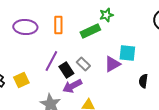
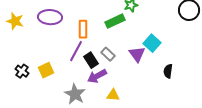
orange rectangle: (58, 25) -> (83, 29), moved
cyan square: (127, 53) -> (152, 43), turned 36
purple triangle: (112, 64) -> (137, 54), turned -36

